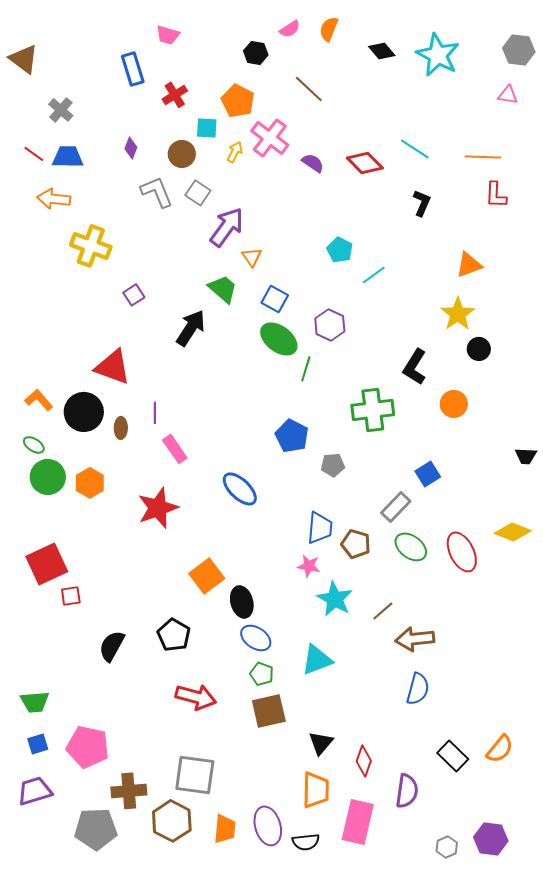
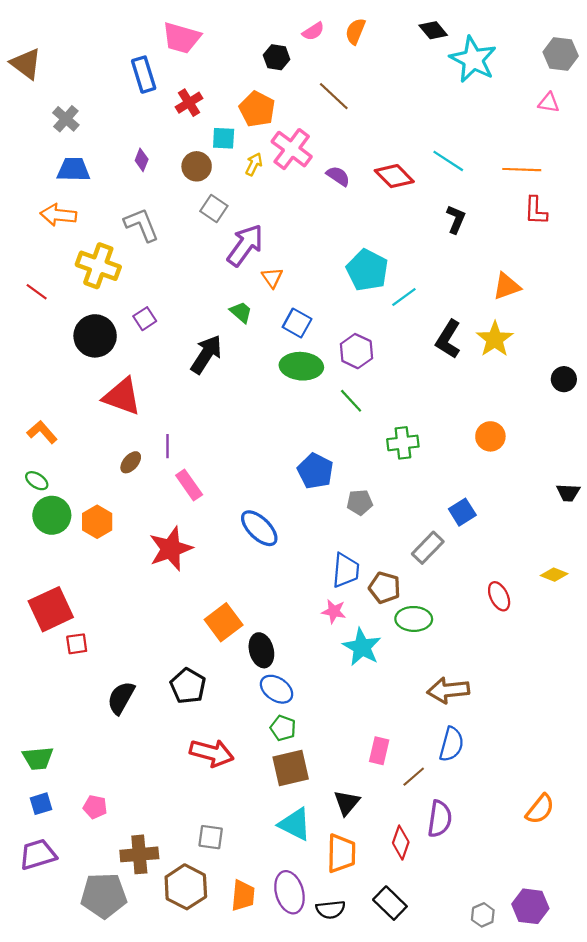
pink trapezoid: (168, 35) -> (181, 38), size x1.5
black diamond: (382, 51) -> (433, 30), moved
red line: (34, 154) -> (37, 292), moved
gray L-shape: (157, 192) -> (142, 225), moved
cyan pentagon: (340, 250) -> (367, 270), size x1.5
green trapezoid: (223, 289) -> (241, 312), size x0.7
green ellipse: (279, 339) -> (301, 366), turned -33
black circle: (479, 349) -> (564, 379), moved
black L-shape: (415, 367) -> (448, 339), moved
green line: (306, 369) -> (351, 401), moved, turned -60
green cross: (373, 410) -> (403, 443), size x0.7
black circle: (84, 412) -> (95, 336), moved
brown ellipse: (121, 428) -> (131, 462), turned 40
yellow diamond: (513, 532) -> (554, 575), size x0.7
green ellipse: (411, 547) -> (414, 619), moved, turned -36
red ellipse: (462, 552) -> (499, 596), size x0.7
brown line: (383, 611) -> (414, 777), moved
cyan triangle: (317, 660) -> (295, 824), moved, turned 48
pink pentagon: (88, 747) -> (95, 807), size x0.5
black rectangle: (453, 756) -> (390, 903), moved
red diamond: (364, 761) -> (401, 843), moved
gray square: (195, 775) -> (211, 837), size x0.6
purple semicircle: (407, 791) -> (440, 819), moved
pink rectangle: (358, 822) -> (379, 751), moved, size x0.6

